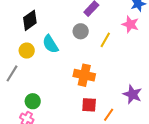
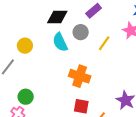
black diamond: (30, 20) -> (57, 17), moved, turned 30
cyan semicircle: (50, 44) -> (60, 42), moved

